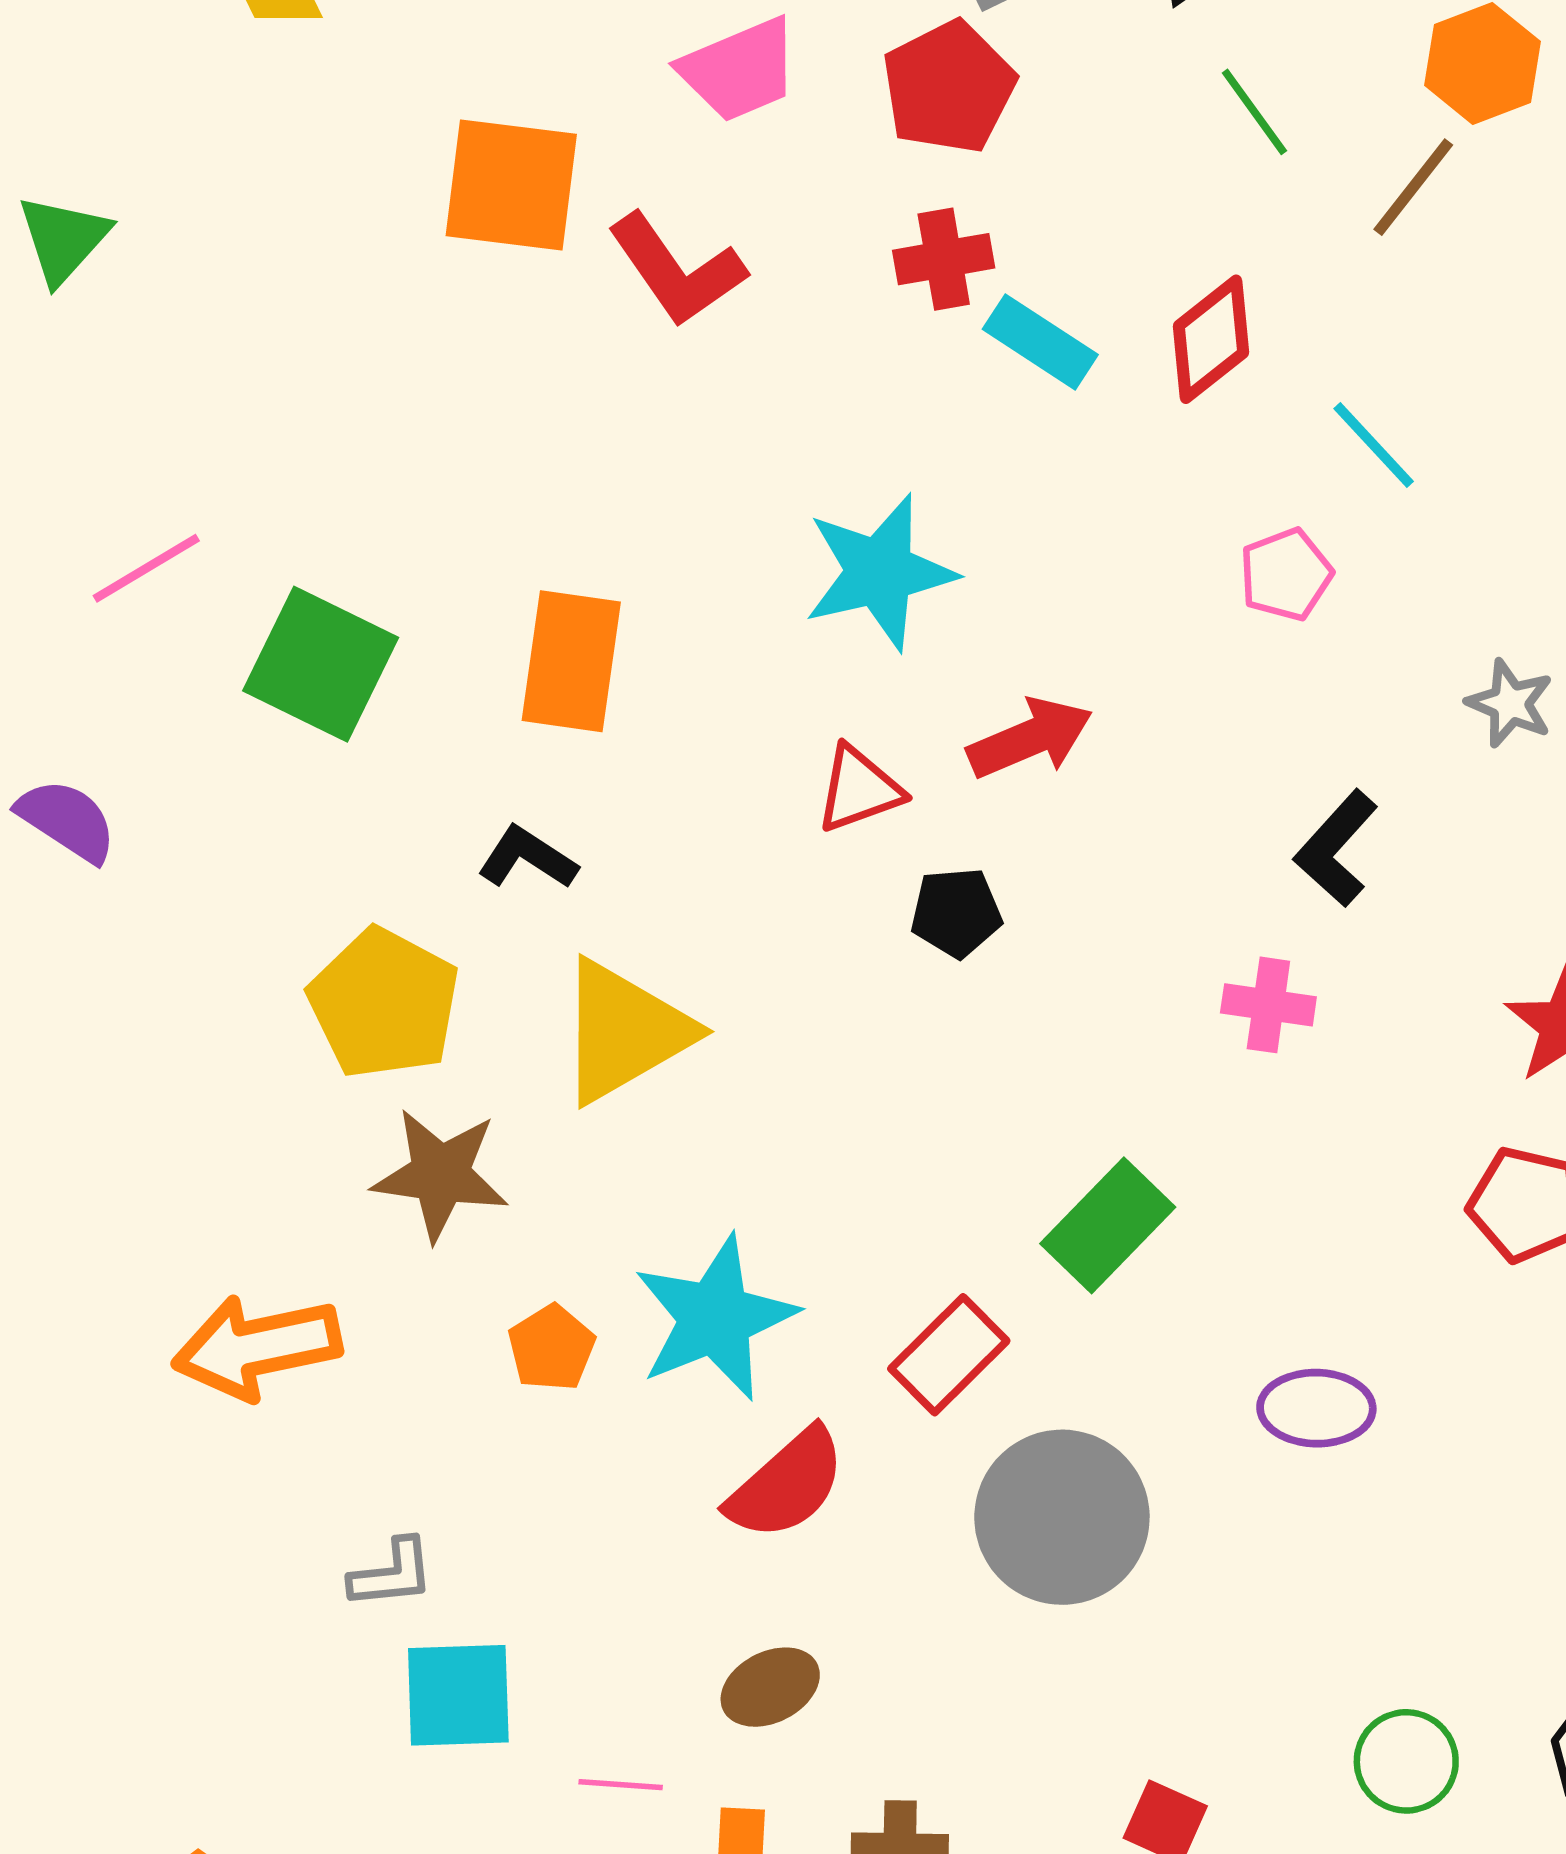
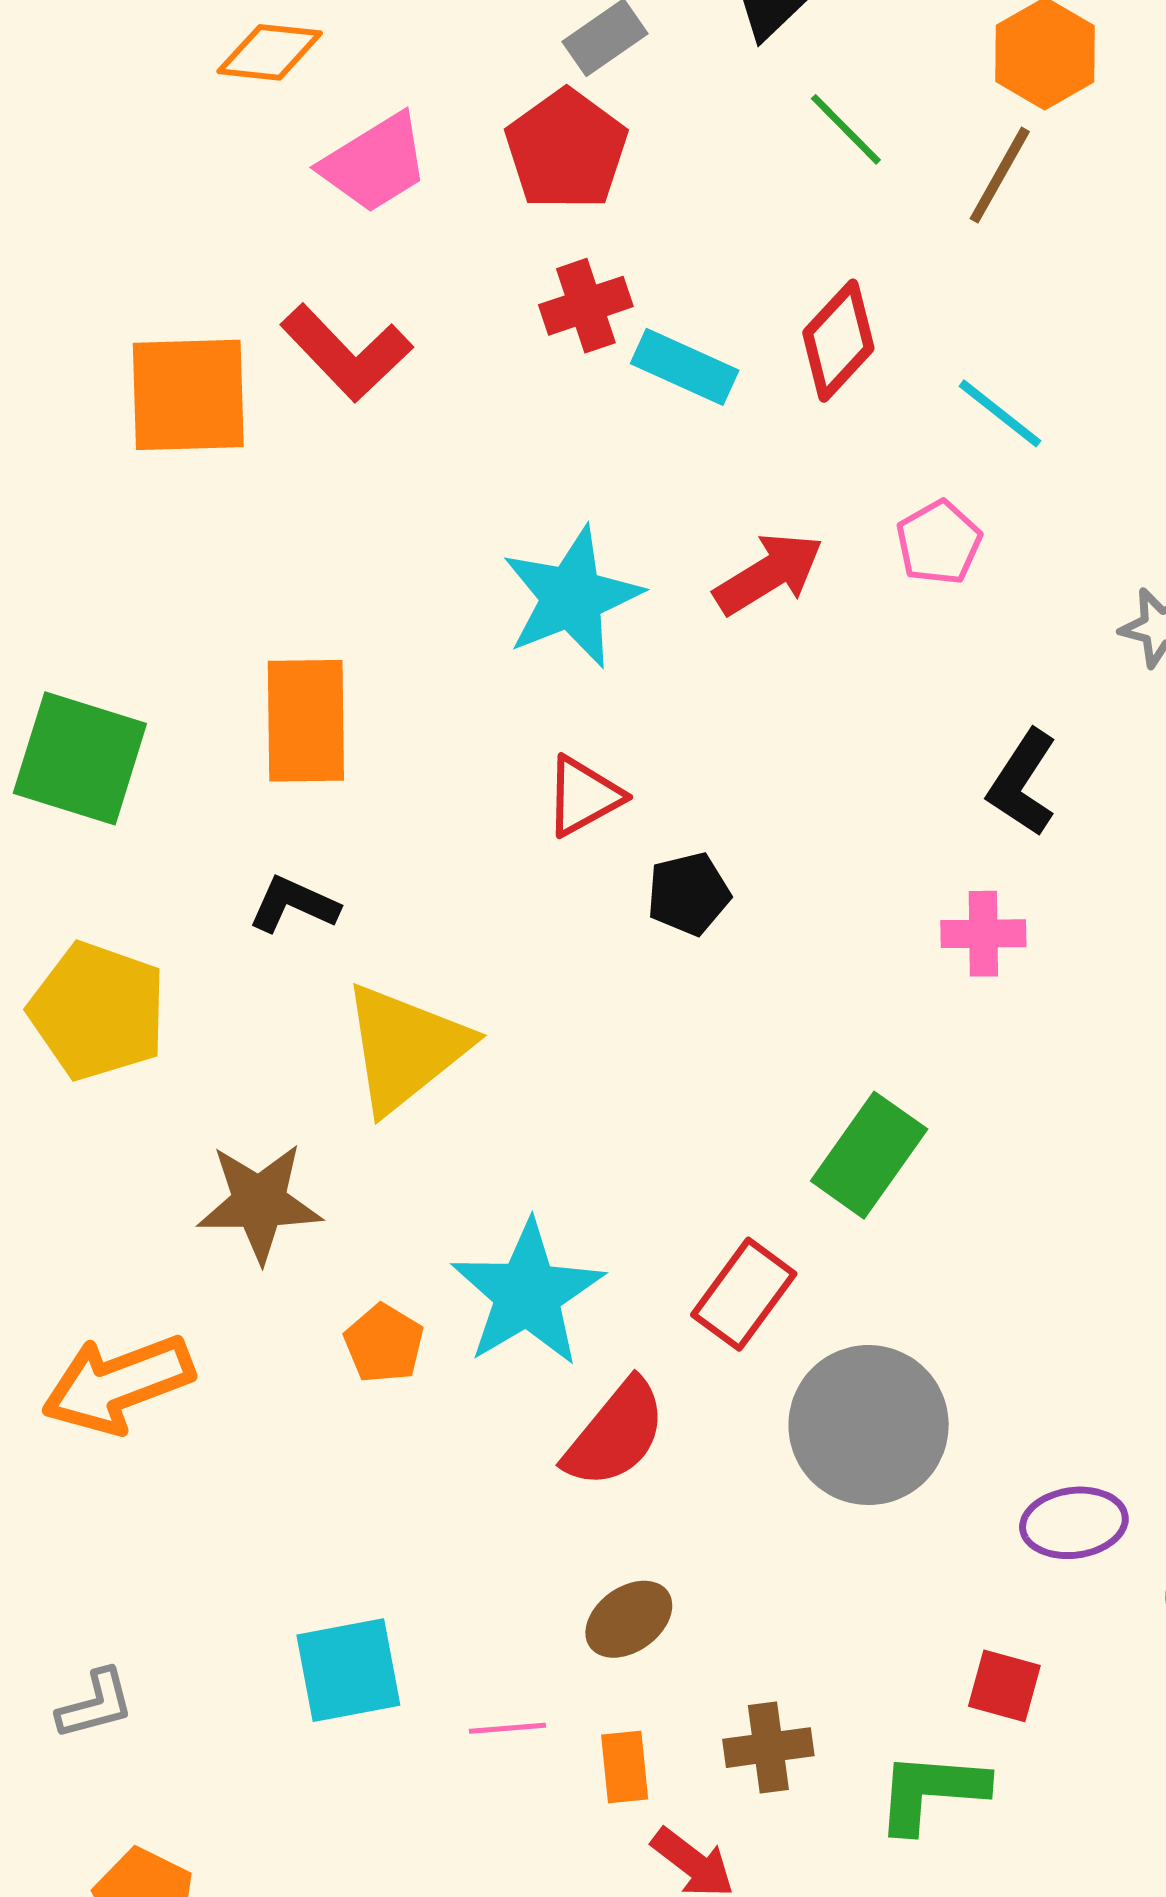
orange square: (511, 185) -> (188, 395), moved
red arrow: (1030, 738) -> (769, 574), moved
yellow pentagon: (384, 1004) -> (98, 1011), moved
purple ellipse: (1316, 1408) -> (1074, 1523), moved
gray L-shape: (392, 1574) -> (96, 1704), moved

